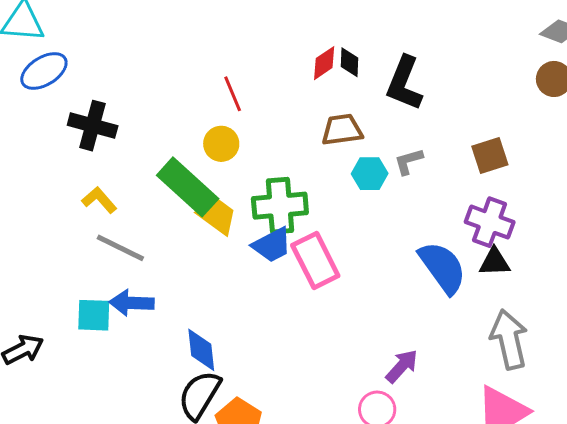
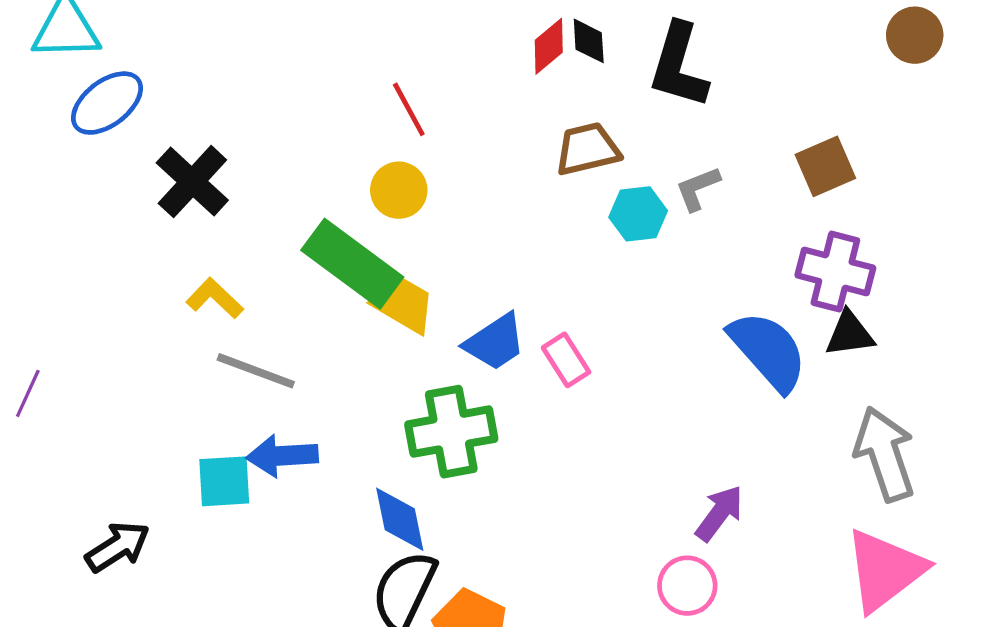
black cross: (93, 126) -> (192, 182), turned 33
green cross: (280, 206) -> (451, 432), moved
pink rectangle: (315, 261) -> (566, 360), size x0.6

